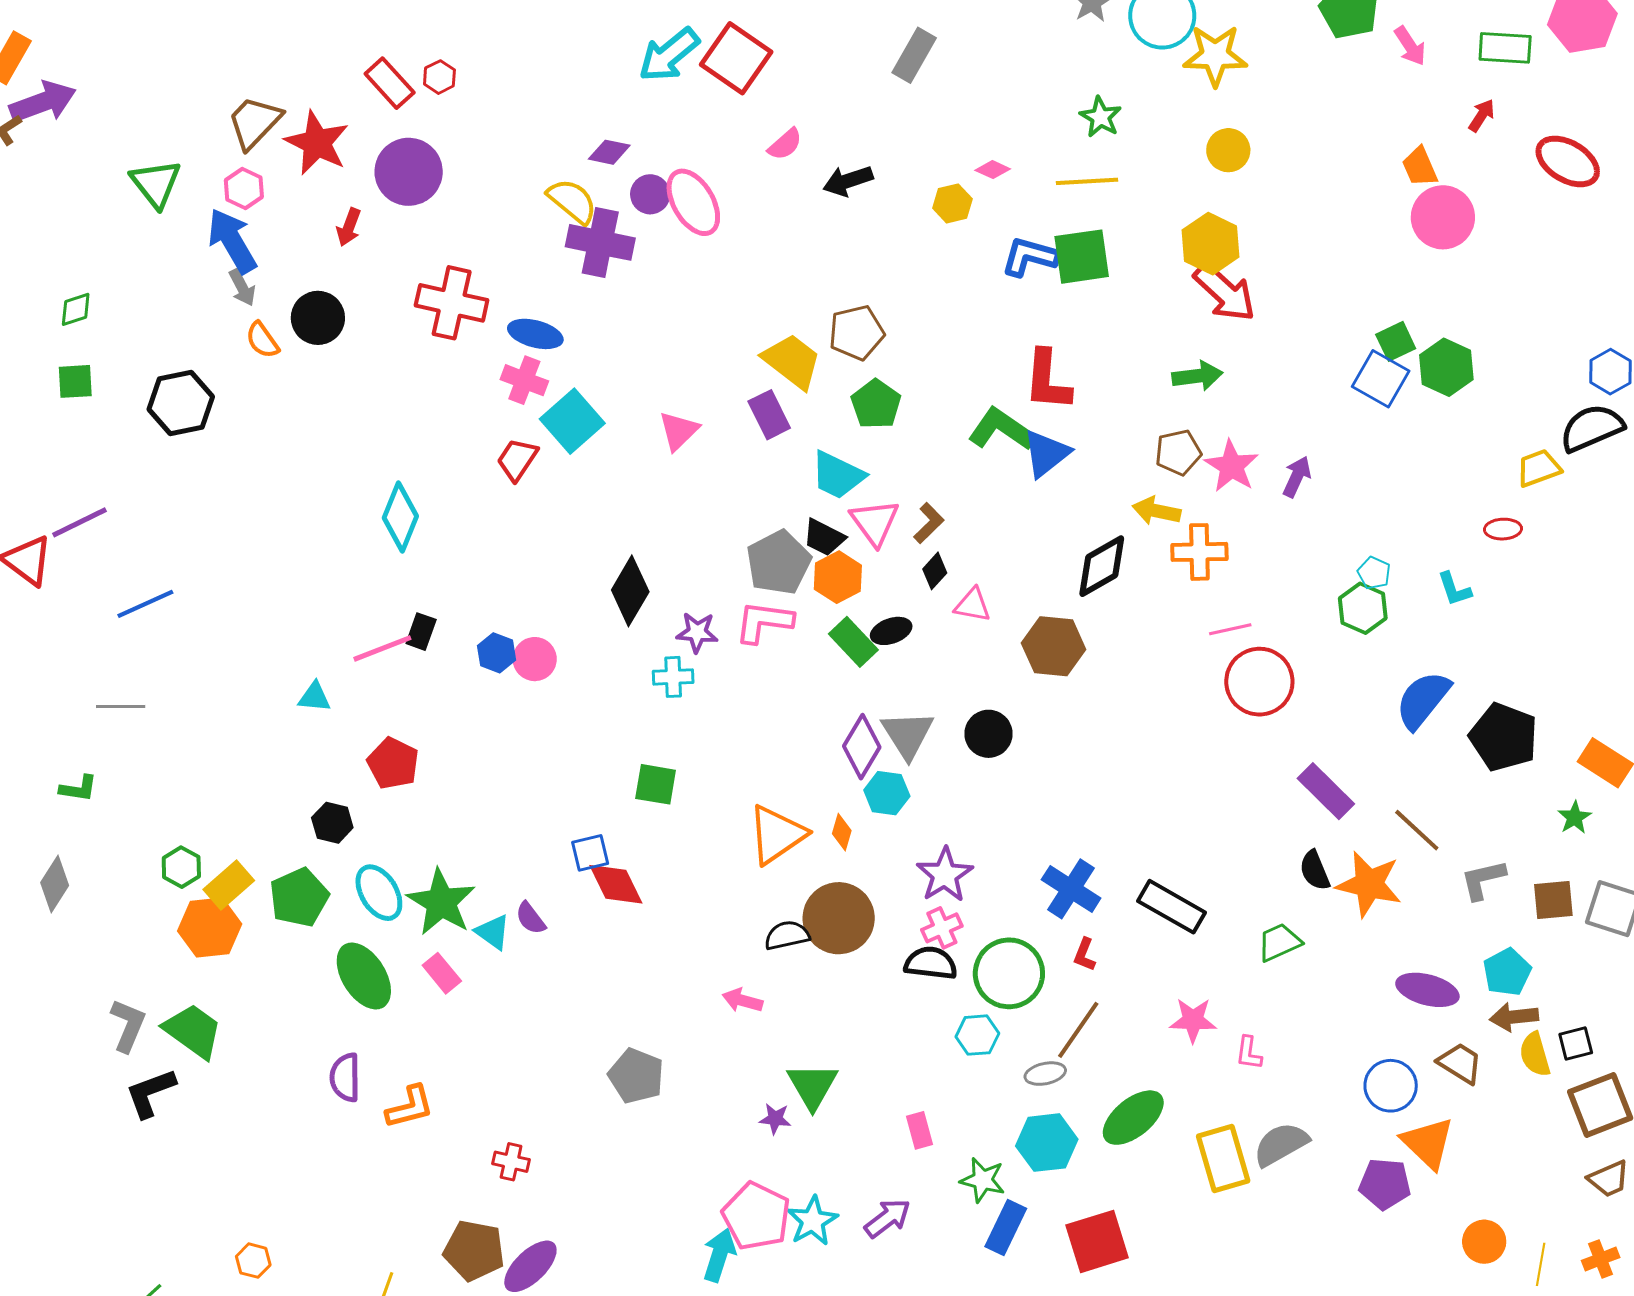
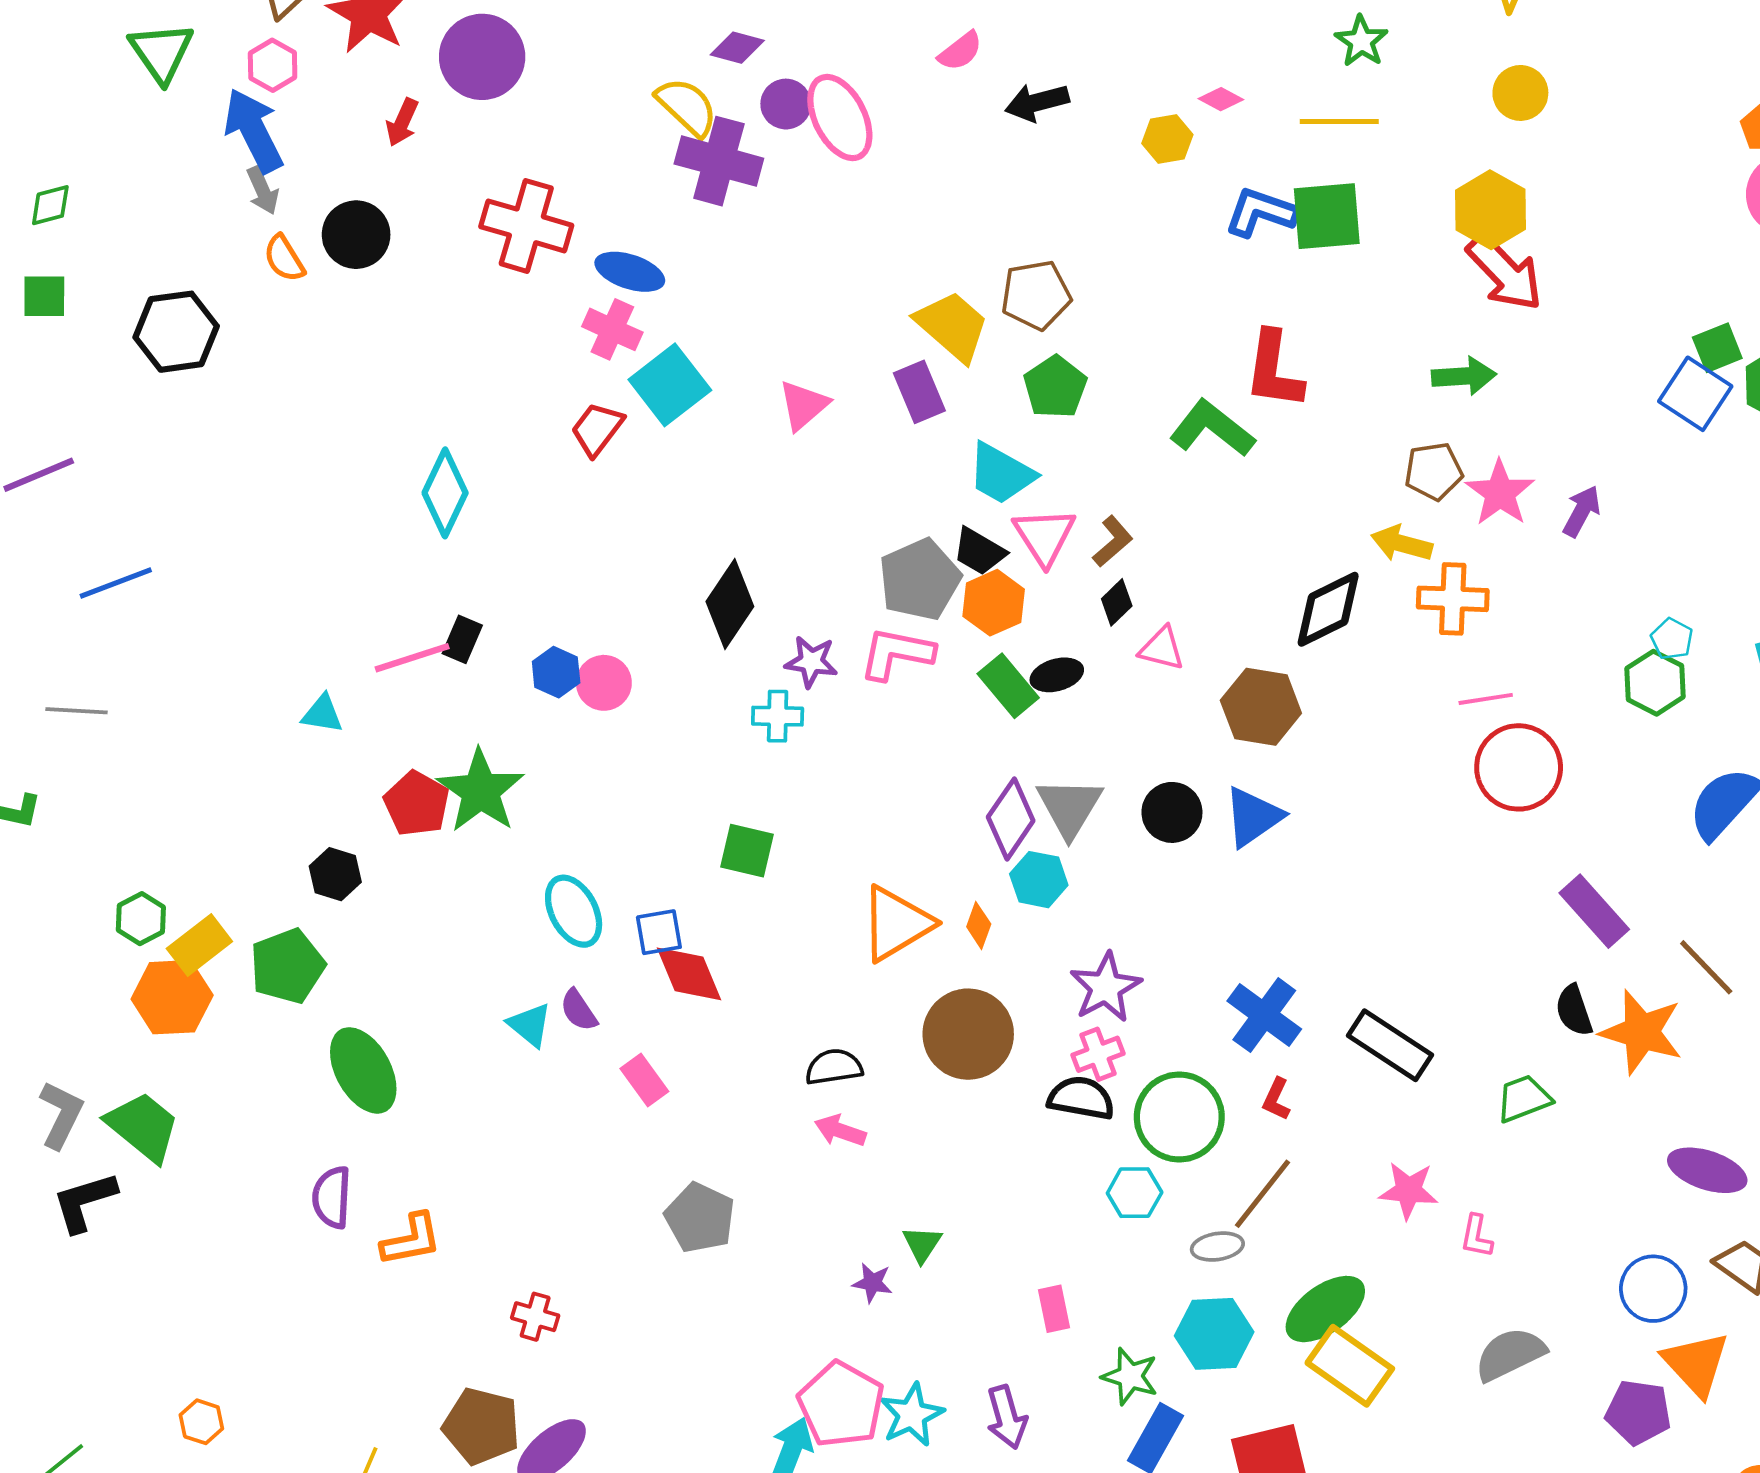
blue triangle: (1046, 453) -> (1253, 817), moved
cyan ellipse: (379, 893) -> (574, 911), moved
green star: (441, 902) -> (480, 791), moved
black semicircle: (787, 935) -> (834, 1067), moved
pink rectangle: (442, 973) -> (644, 1080), moved
green triangle: (812, 1086) -> (922, 1244), size x0.6
yellow rectangle: (1223, 1159) -> (1350, 1366), moved, turned -42
purple arrow: (887, 1218) -> (1007, 1417), turned 108

